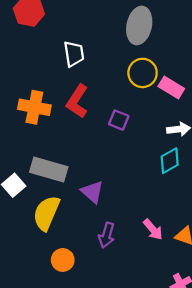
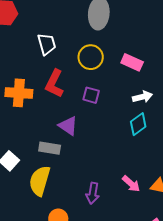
yellow circle: (143, 73) -> (91, 57), moved
gray rectangle: (49, 169) -> (50, 148), moved, size x0.7
purple triangle: (92, 192) -> (68, 126), moved

